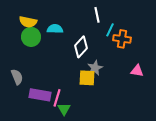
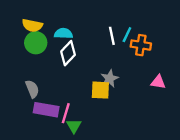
white line: (97, 15) -> (112, 36), moved
white diamond: (81, 47) -> (68, 53), moved
gray semicircle: (17, 77) -> (32, 89), moved

